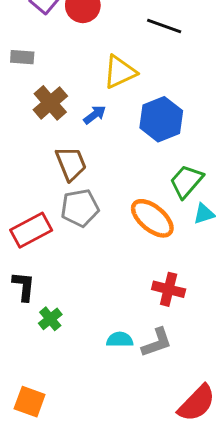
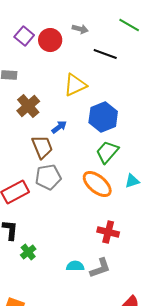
blue arrow: (95, 115) -> (59, 127), moved
green trapezoid: (186, 181) -> (107, 152), moved

